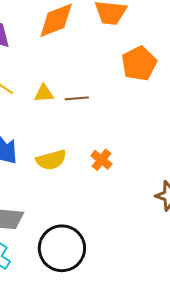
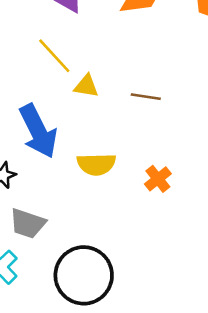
yellow triangle: (44, 93) -> (86, 86), moved

